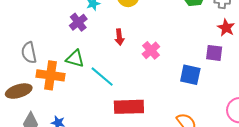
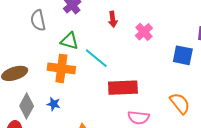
gray semicircle: (29, 53) -> (38, 20), moved
orange cross: (51, 75) -> (61, 68), moved

